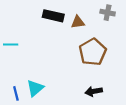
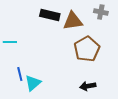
brown triangle: (78, 22) -> (73, 21), size x1.5
blue line: (16, 93) -> (20, 74), moved

